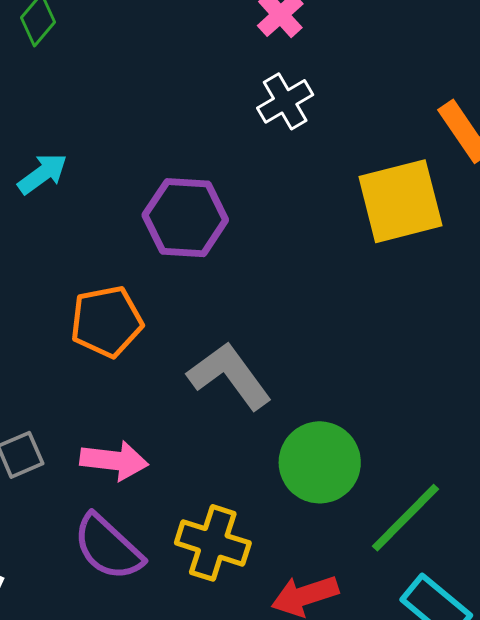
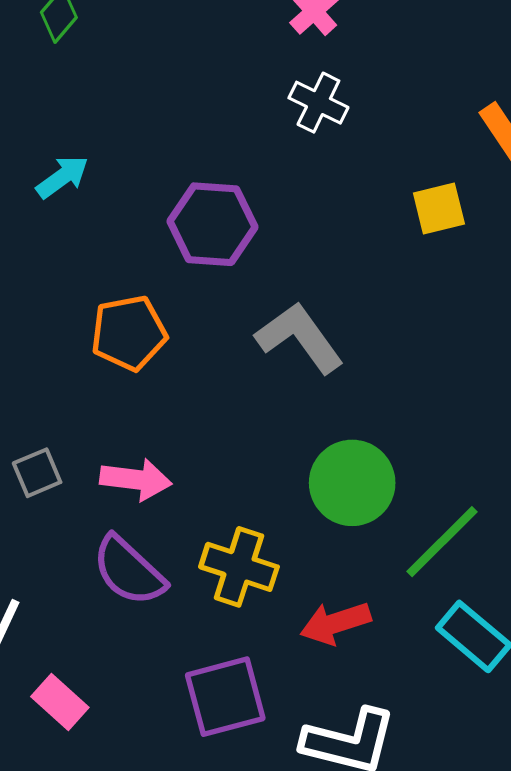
white cross: (285, 101) -> (318, 103), turned -34
yellow square: (400, 201) -> (439, 208), size x0.6
gray L-shape: (230, 376) -> (300, 338), moved

